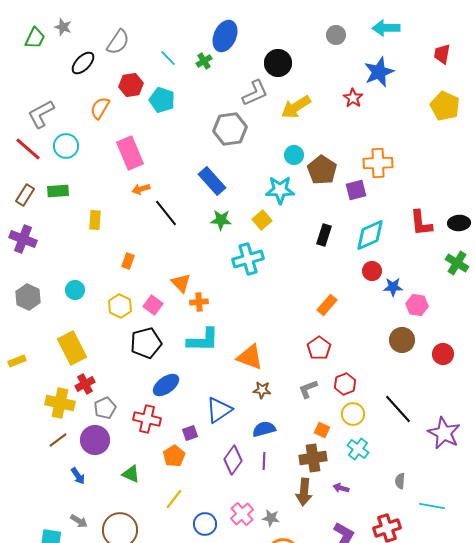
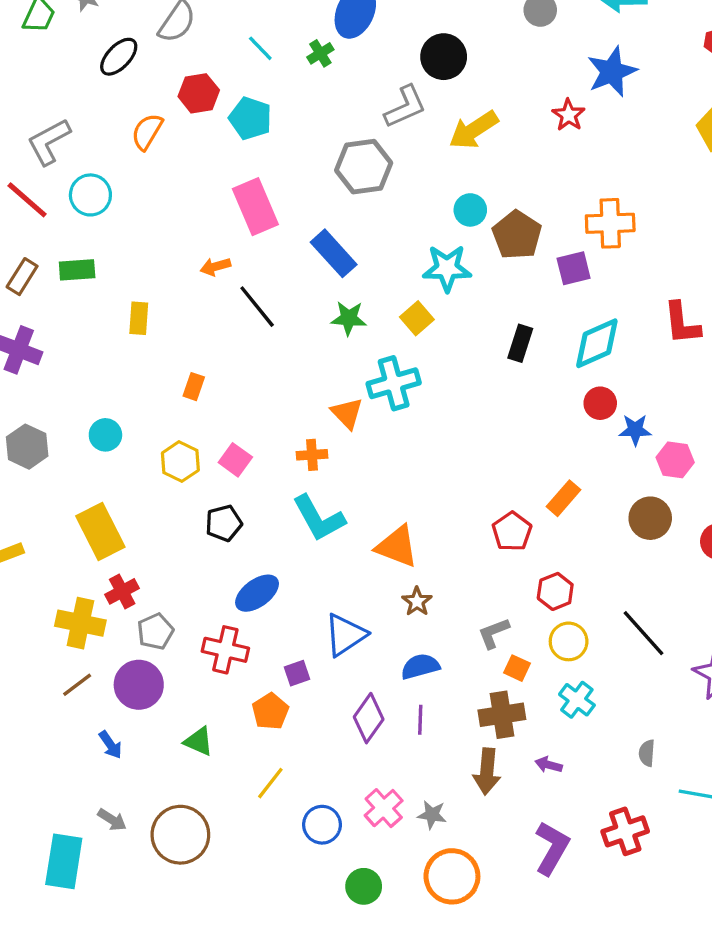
pink rectangle: (130, 153) -> (255, 207), moved
orange triangle: (181, 283) -> (347, 413), moved
orange rectangle: (327, 305) -> (564, 498), moved
cyan L-shape: (203, 340) -> (319, 518), turned 60
black pentagon: (146, 343) -> (224, 523), size x0.7
gray L-shape: (308, 389) -> (494, 633), moved
brown star: (262, 390) -> (417, 601), turned 30

